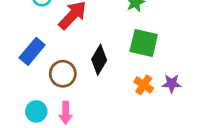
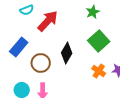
green square: (144, 43) -> (99, 41), turned 35

